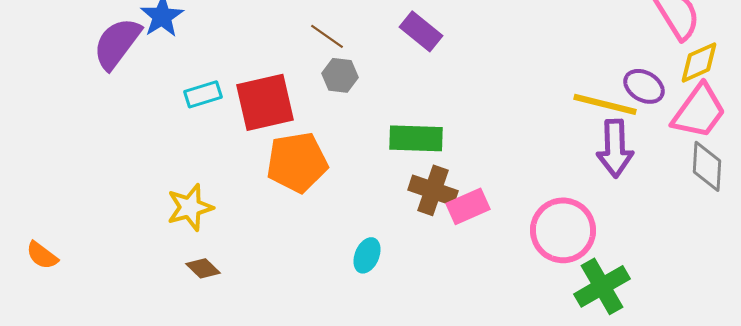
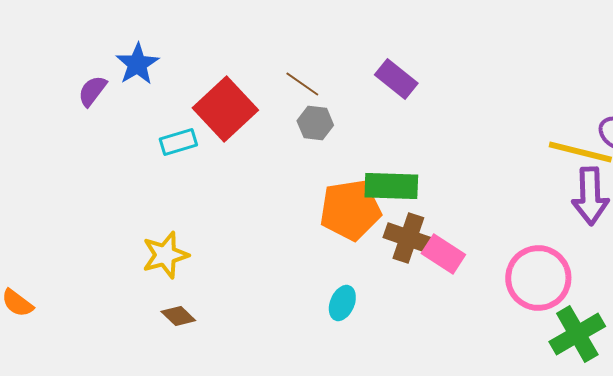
purple semicircle: (117, 43) -> (92, 91), size x0.6
red square: (265, 102) -> (225, 109), moved, turned -30
orange pentagon: (297, 162) -> (350, 210), moved
pink rectangle: (468, 206) -> (443, 254), turned 57

